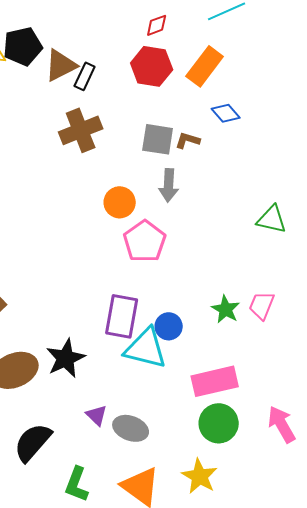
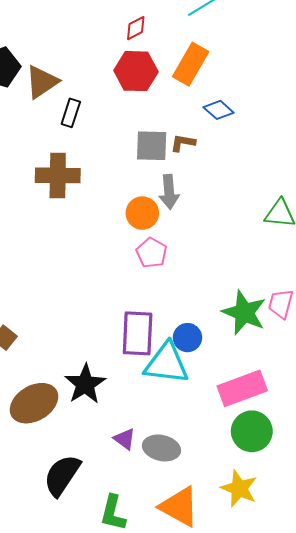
black rectangle: (85, 76) -> (71, 113), moved
brown cross: (81, 130) -> (58, 175), moved, turned 30
orange circle: (120, 202) -> (142, 213), moved
pink pentagon: (145, 241) -> (152, 253), size x0.7
green star: (226, 309) -> (244, 313), size x1.5

